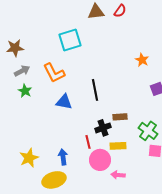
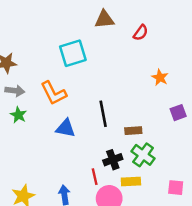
red semicircle: (120, 11) -> (141, 33), moved
gray arrow: (22, 71) -> (15, 91), turned 35
brown rectangle: (120, 117) -> (133, 131), moved
green cross: (148, 131) -> (143, 155), moved

